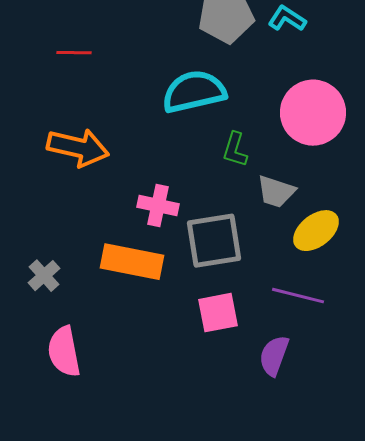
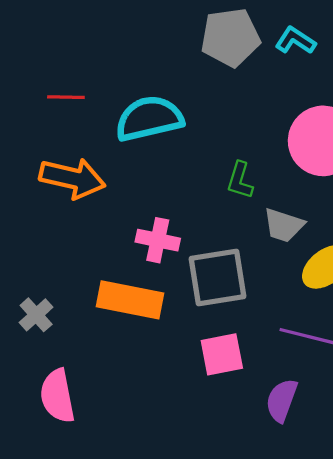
red line: (74, 53) -> (66, 97), moved
cyan semicircle: (194, 92) -> (149, 118), moved

